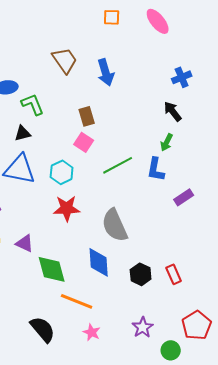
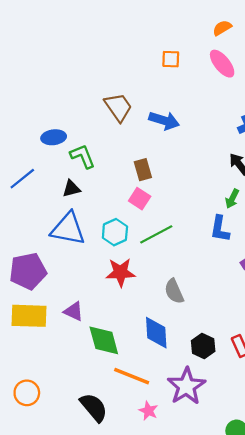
blue arrow: (106, 72) -> (164, 121), turned -56
green line: (118, 165) -> (156, 234), moved
gray semicircle: (115, 225) -> (174, 291), size x0.7
purple star: (143, 327) -> (186, 386), moved, size x1.6

